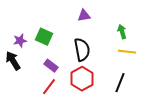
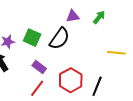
green arrow: (122, 32) -> (99, 17), moved, turned 56
black semicircle: (82, 50) -> (60, 39), moved, turned 45
black line: (120, 83) -> (97, 86), moved

